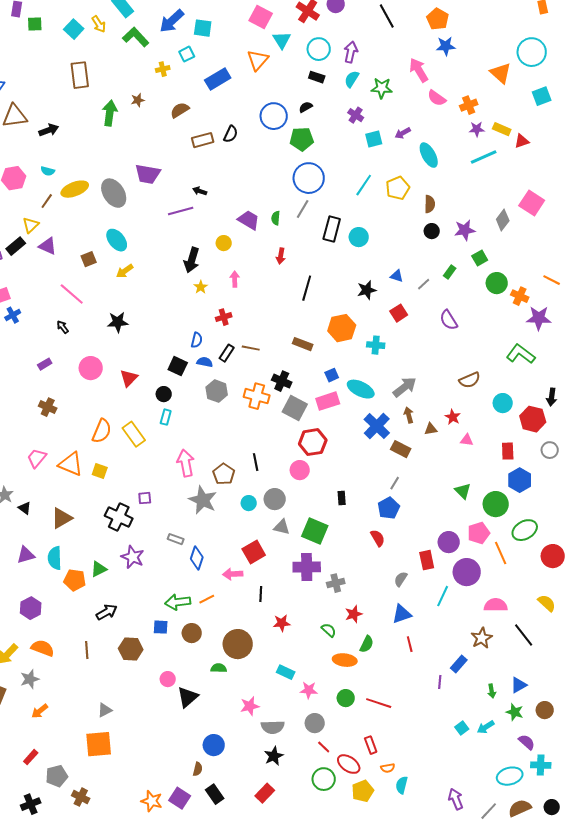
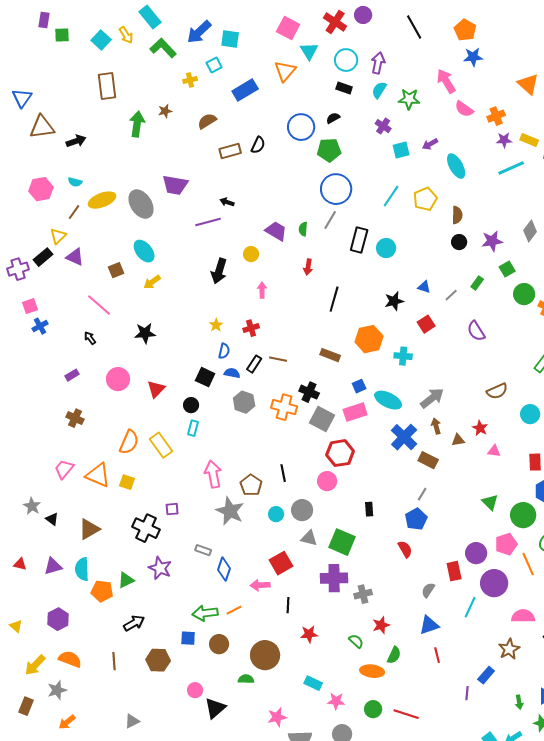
yellow star: (201, 287) -> (216, 325), moved

